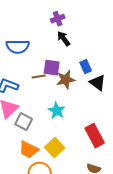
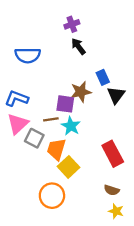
purple square: (52, 68) -> (65, 104), moved
brown line: (39, 77) -> (51, 119), moved
black triangle: (98, 83) -> (116, 95), turned 30
orange trapezoid: (29, 150) -> (56, 149), moved, turned 80

